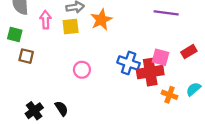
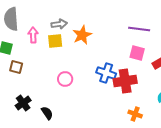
pink square: (160, 57) -> (137, 53), moved
orange cross: (170, 95) -> (135, 114), moved
black cross: (34, 111) -> (23, 103), moved

